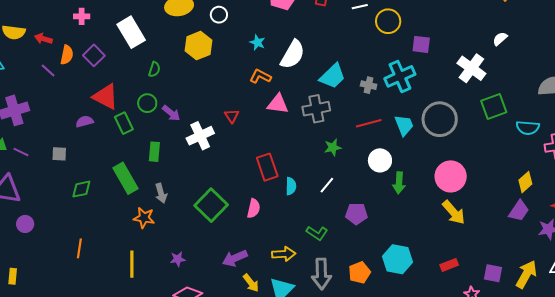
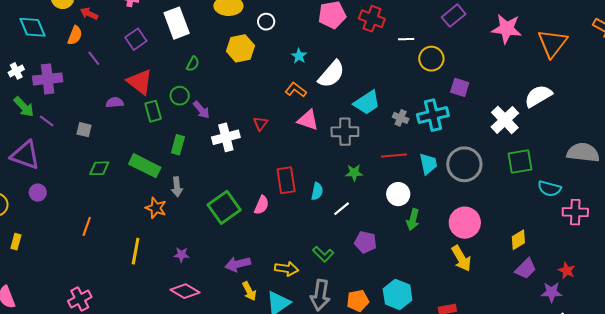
white semicircle: (500, 39) -> (538, 96), size x1.8
orange semicircle: (67, 55) -> (75, 35), moved
purple line: (48, 70) -> (94, 58), moved
green rectangle: (126, 178) -> (145, 166), turned -44
yellow diamond: (525, 182) -> (518, 240), moved
cyan semicircle: (291, 186) -> (317, 191), moved
pink semicircle: (254, 208) -> (262, 205), moved

